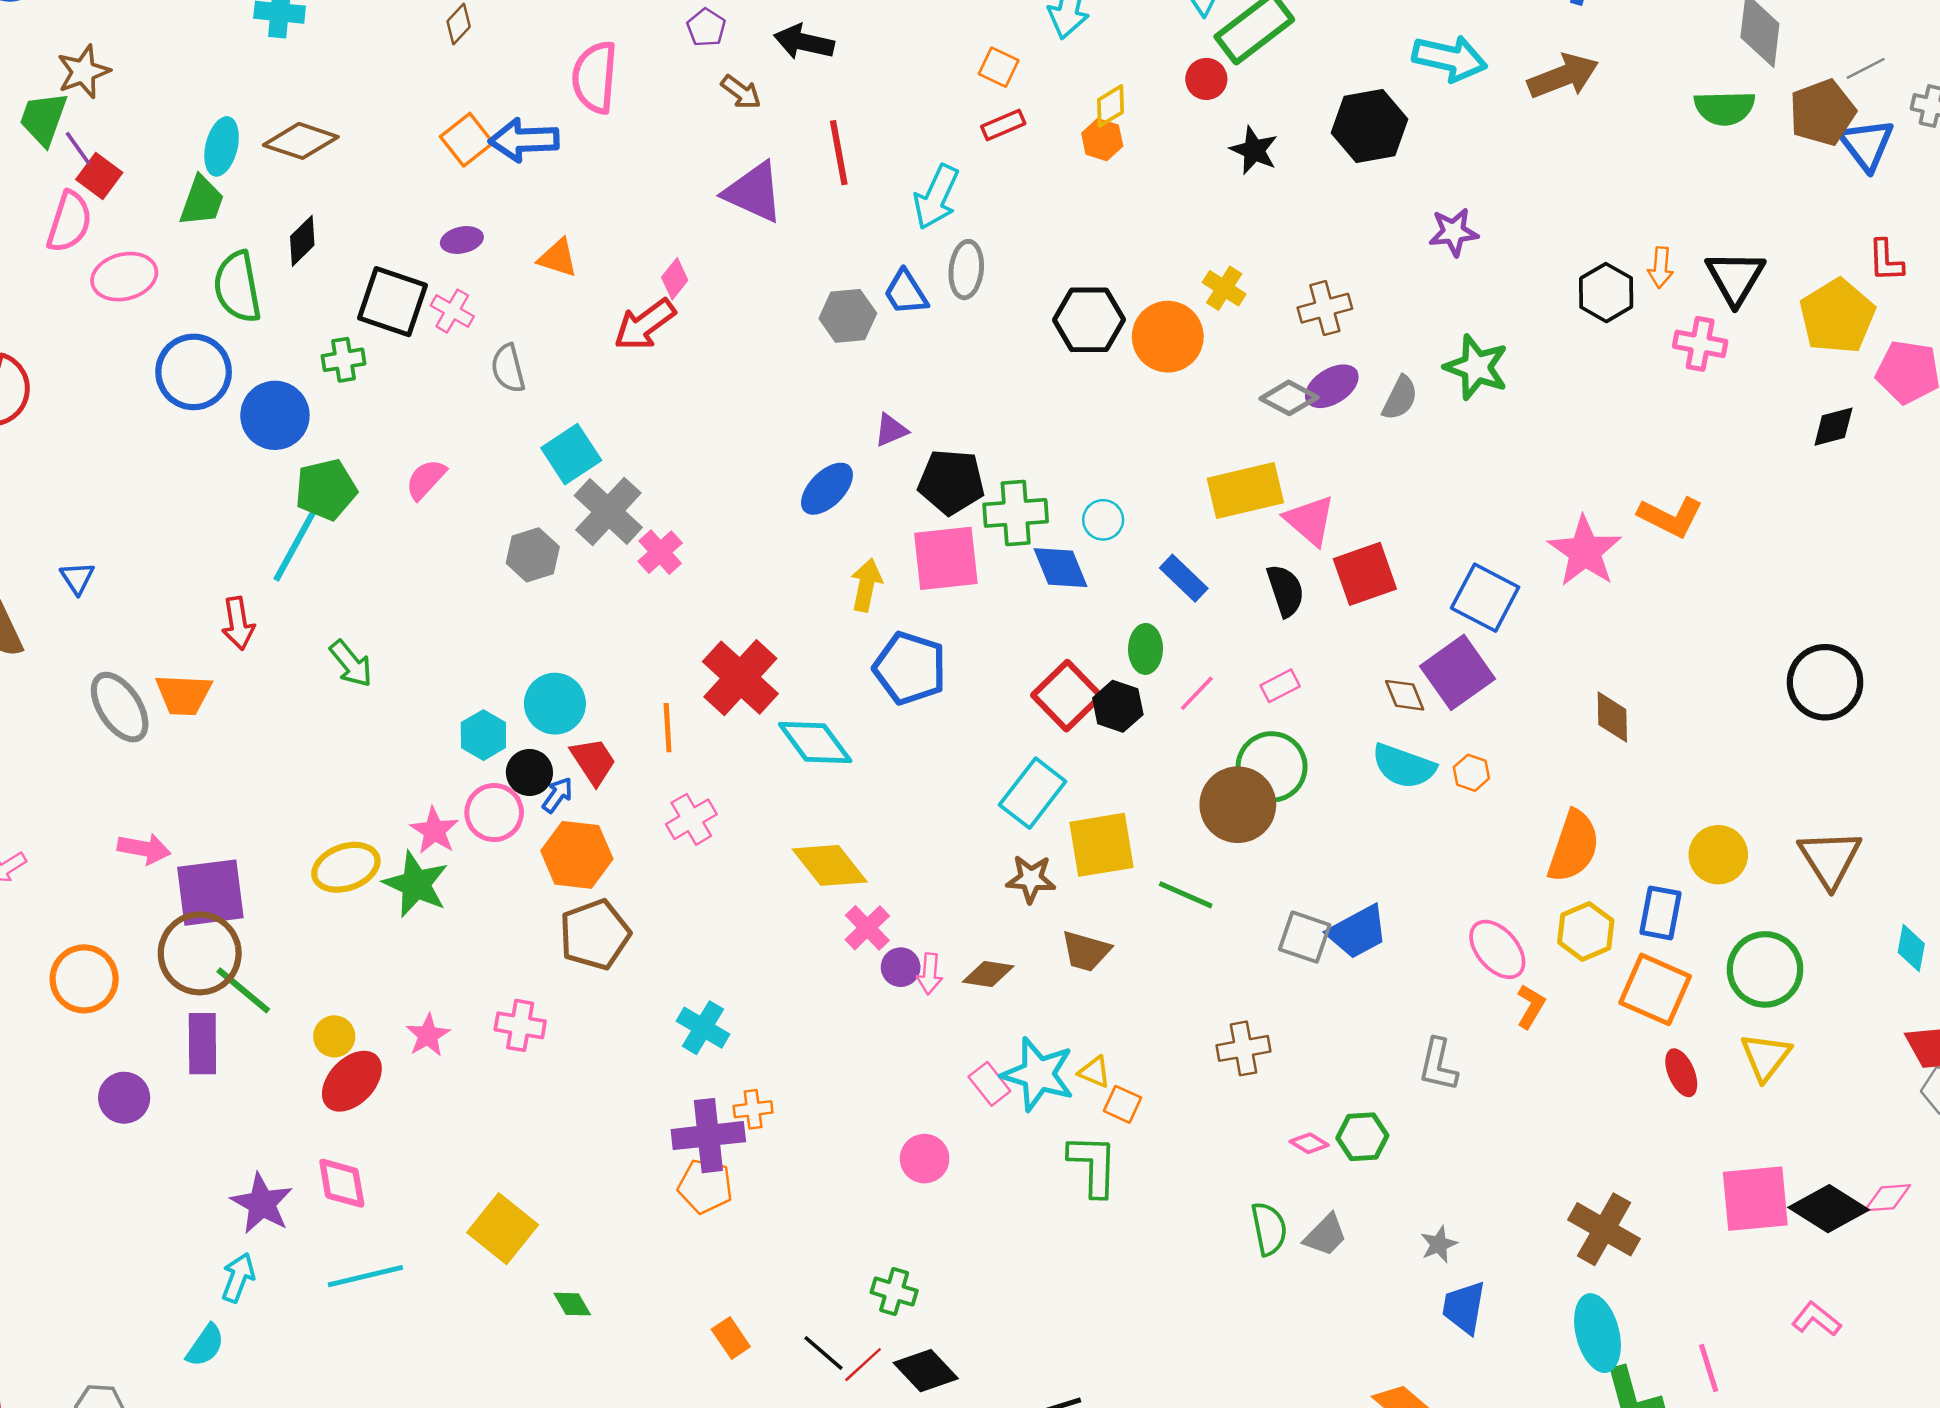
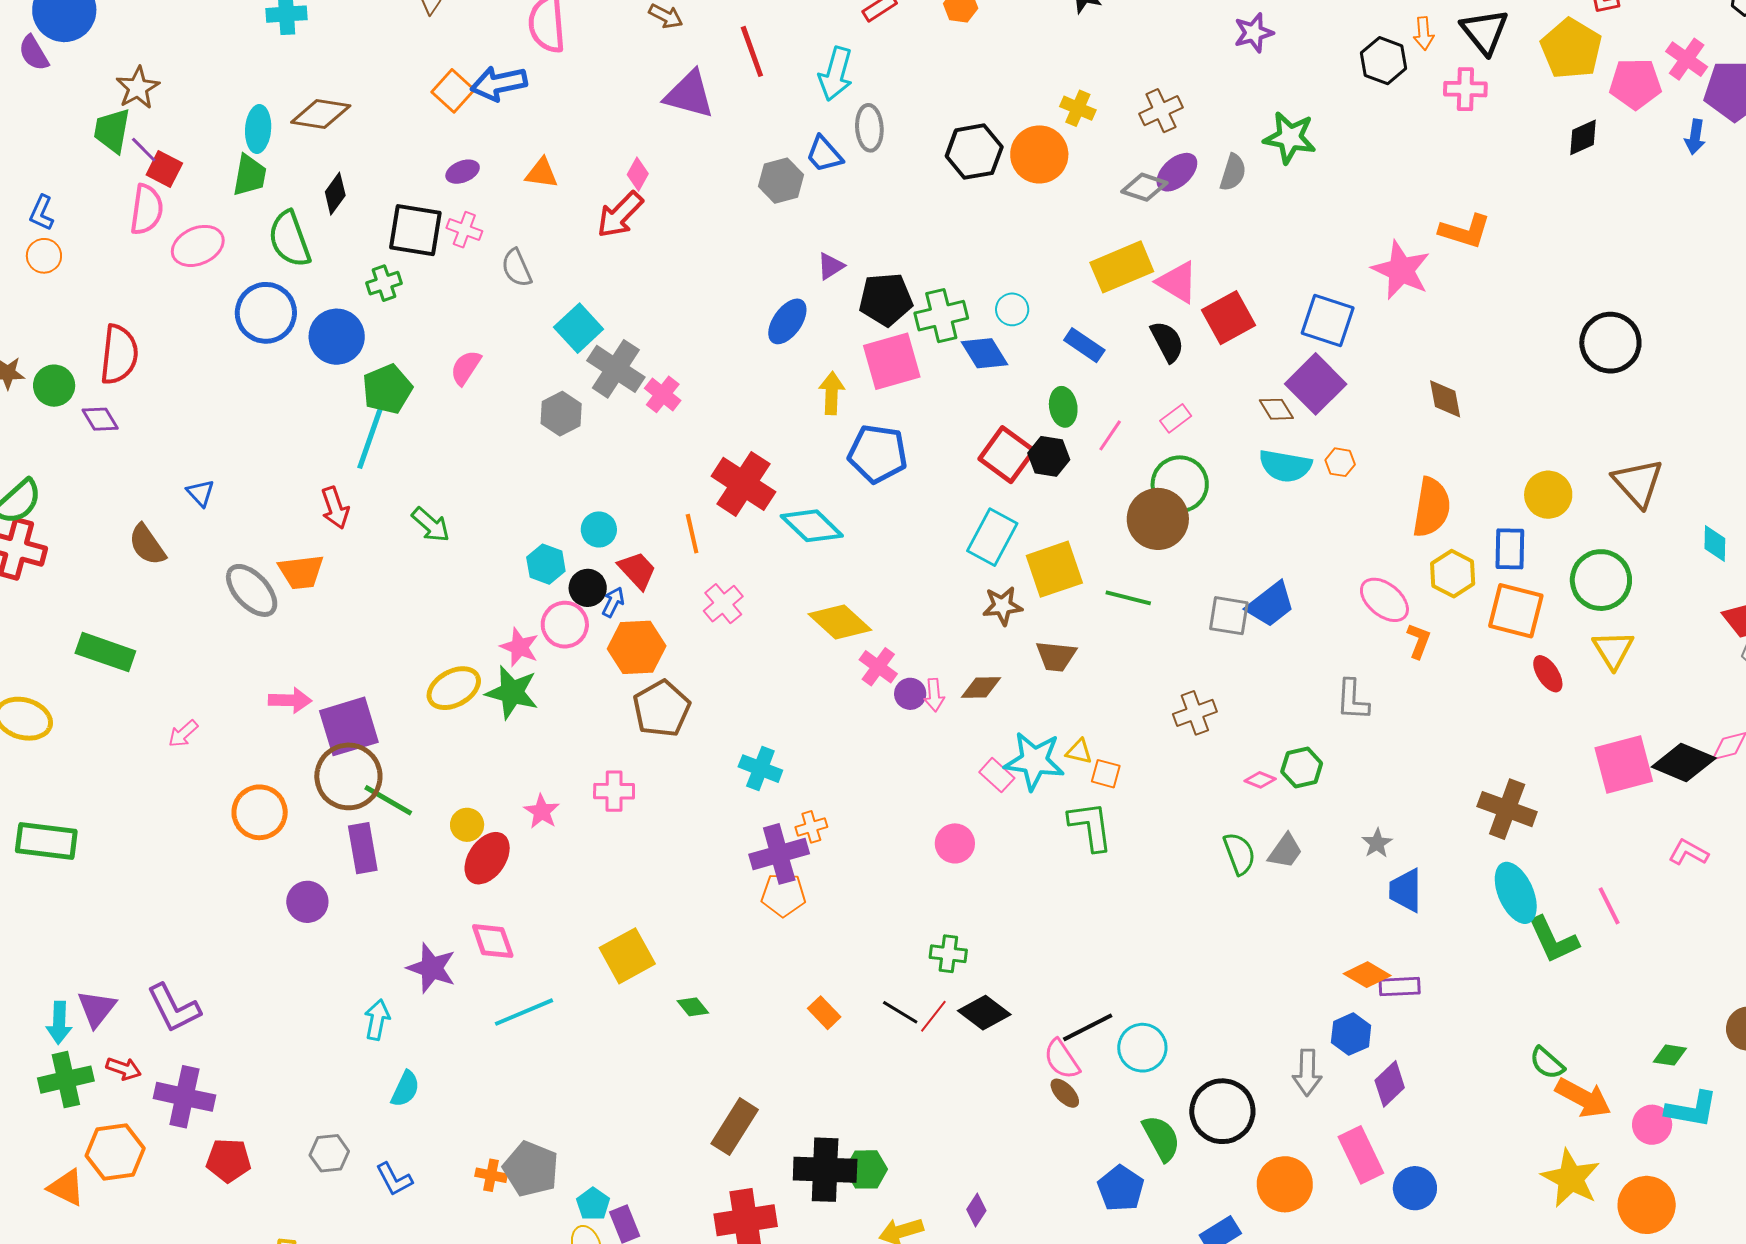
cyan circle: (555, 704) -> (599, 529), size x0.7
yellow square: (503, 1229) -> (627, 956), turned 32
cyan arrow: (238, 1278) -> (377, 1020), moved

